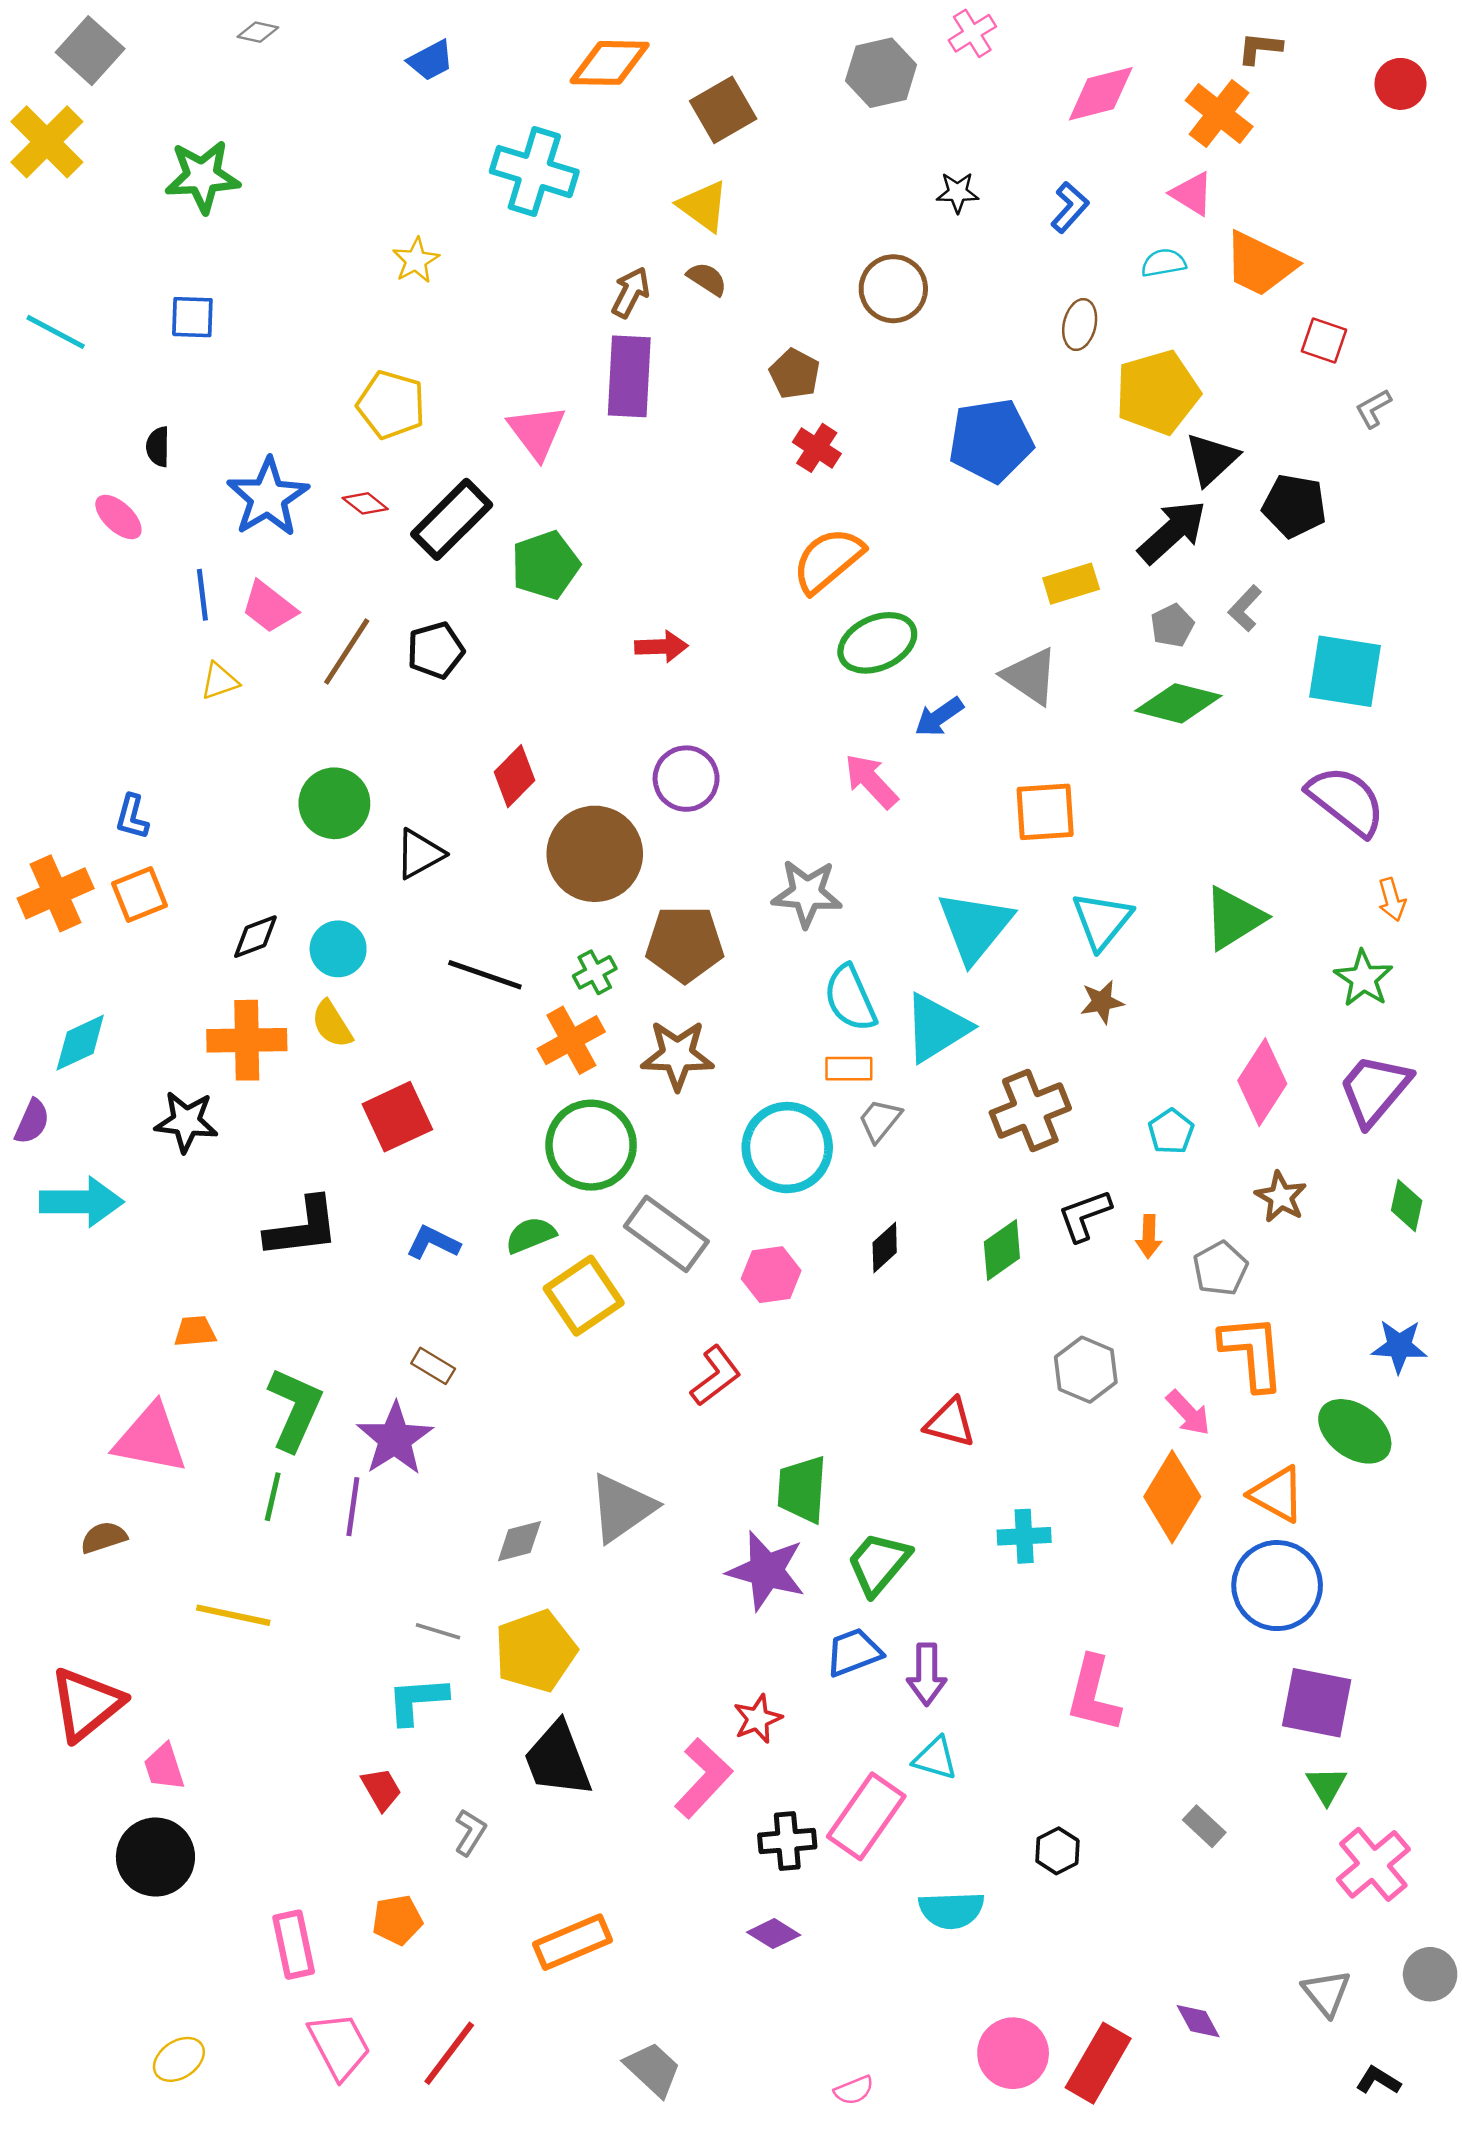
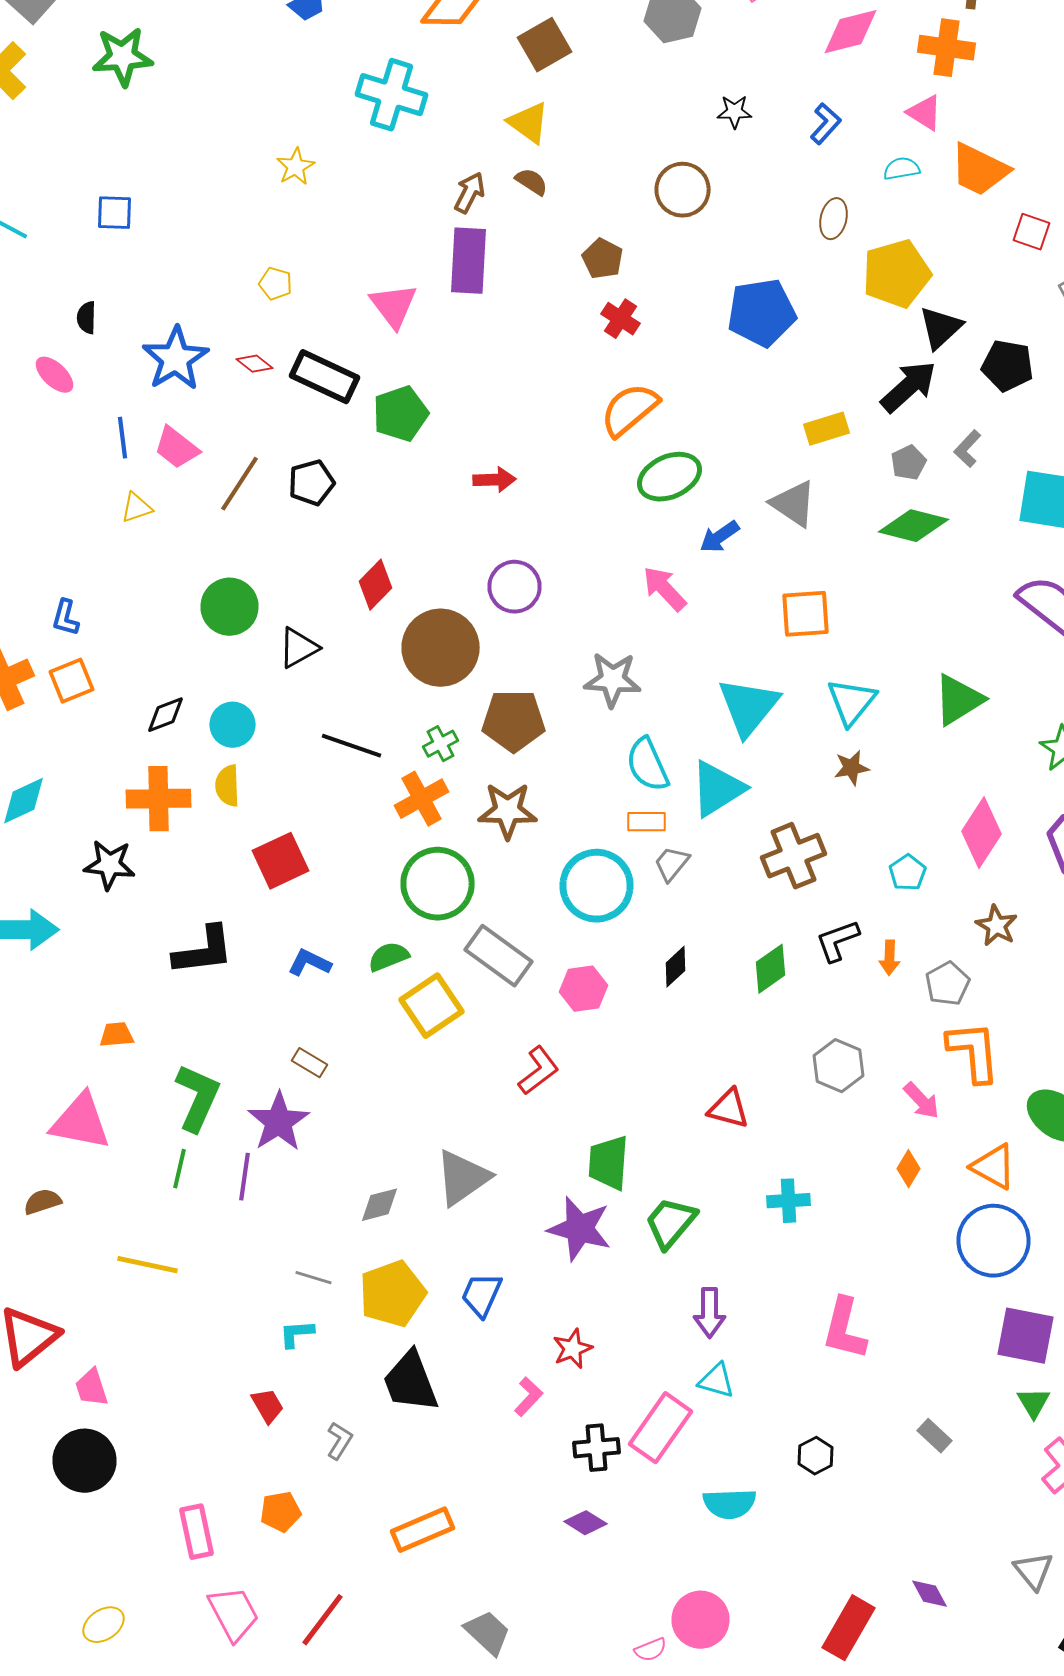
orange cross: (1219, 114) -> (946, 48), turned -30
green star: (202, 176) -> (122, 57), moved
yellow pentagon: (391, 405) -> (276, 284), size x0.6
black rectangle: (452, 519) -> (324, 377), turned 70
yellow semicircle: (332, 1024) -> (228, 786), turned 30
orange diamond: (1172, 1497) -> (908, 1169), size x0.5
blue trapezoid: (854, 1652) -> (482, 1295), moved, turned -45
cyan L-shape: (417, 1700) -> (296, 1334), size x0.7
pink L-shape: (703, 1778) -> (528, 1397), size x0.6
pink circle: (1013, 2053) -> (700, 1620), moved

